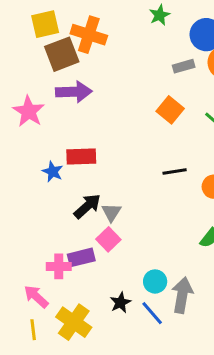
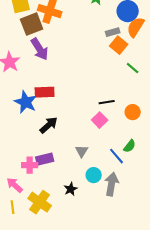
purple arrow: (74, 92) -> (40, 49), turned 60
orange square: (170, 110) -> (119, 45), moved
blue star: (53, 172) -> (26, 102), size x1.6
gray triangle: (111, 212) -> (82, 151), moved
pink square: (108, 239) -> (100, 120), moved
blue line: (152, 313) -> (117, 156), moved

